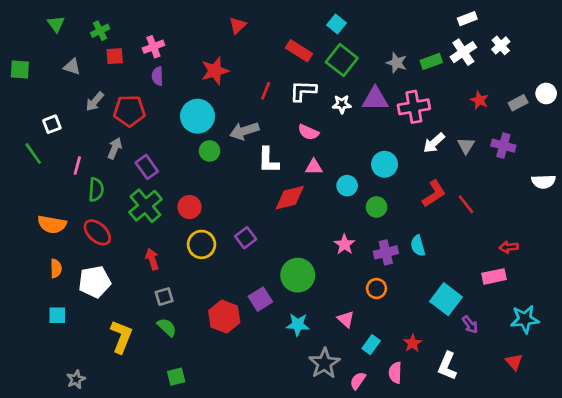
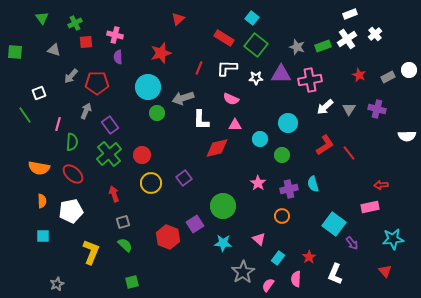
pink cross: (153, 47) -> (115, 35), turned 35

